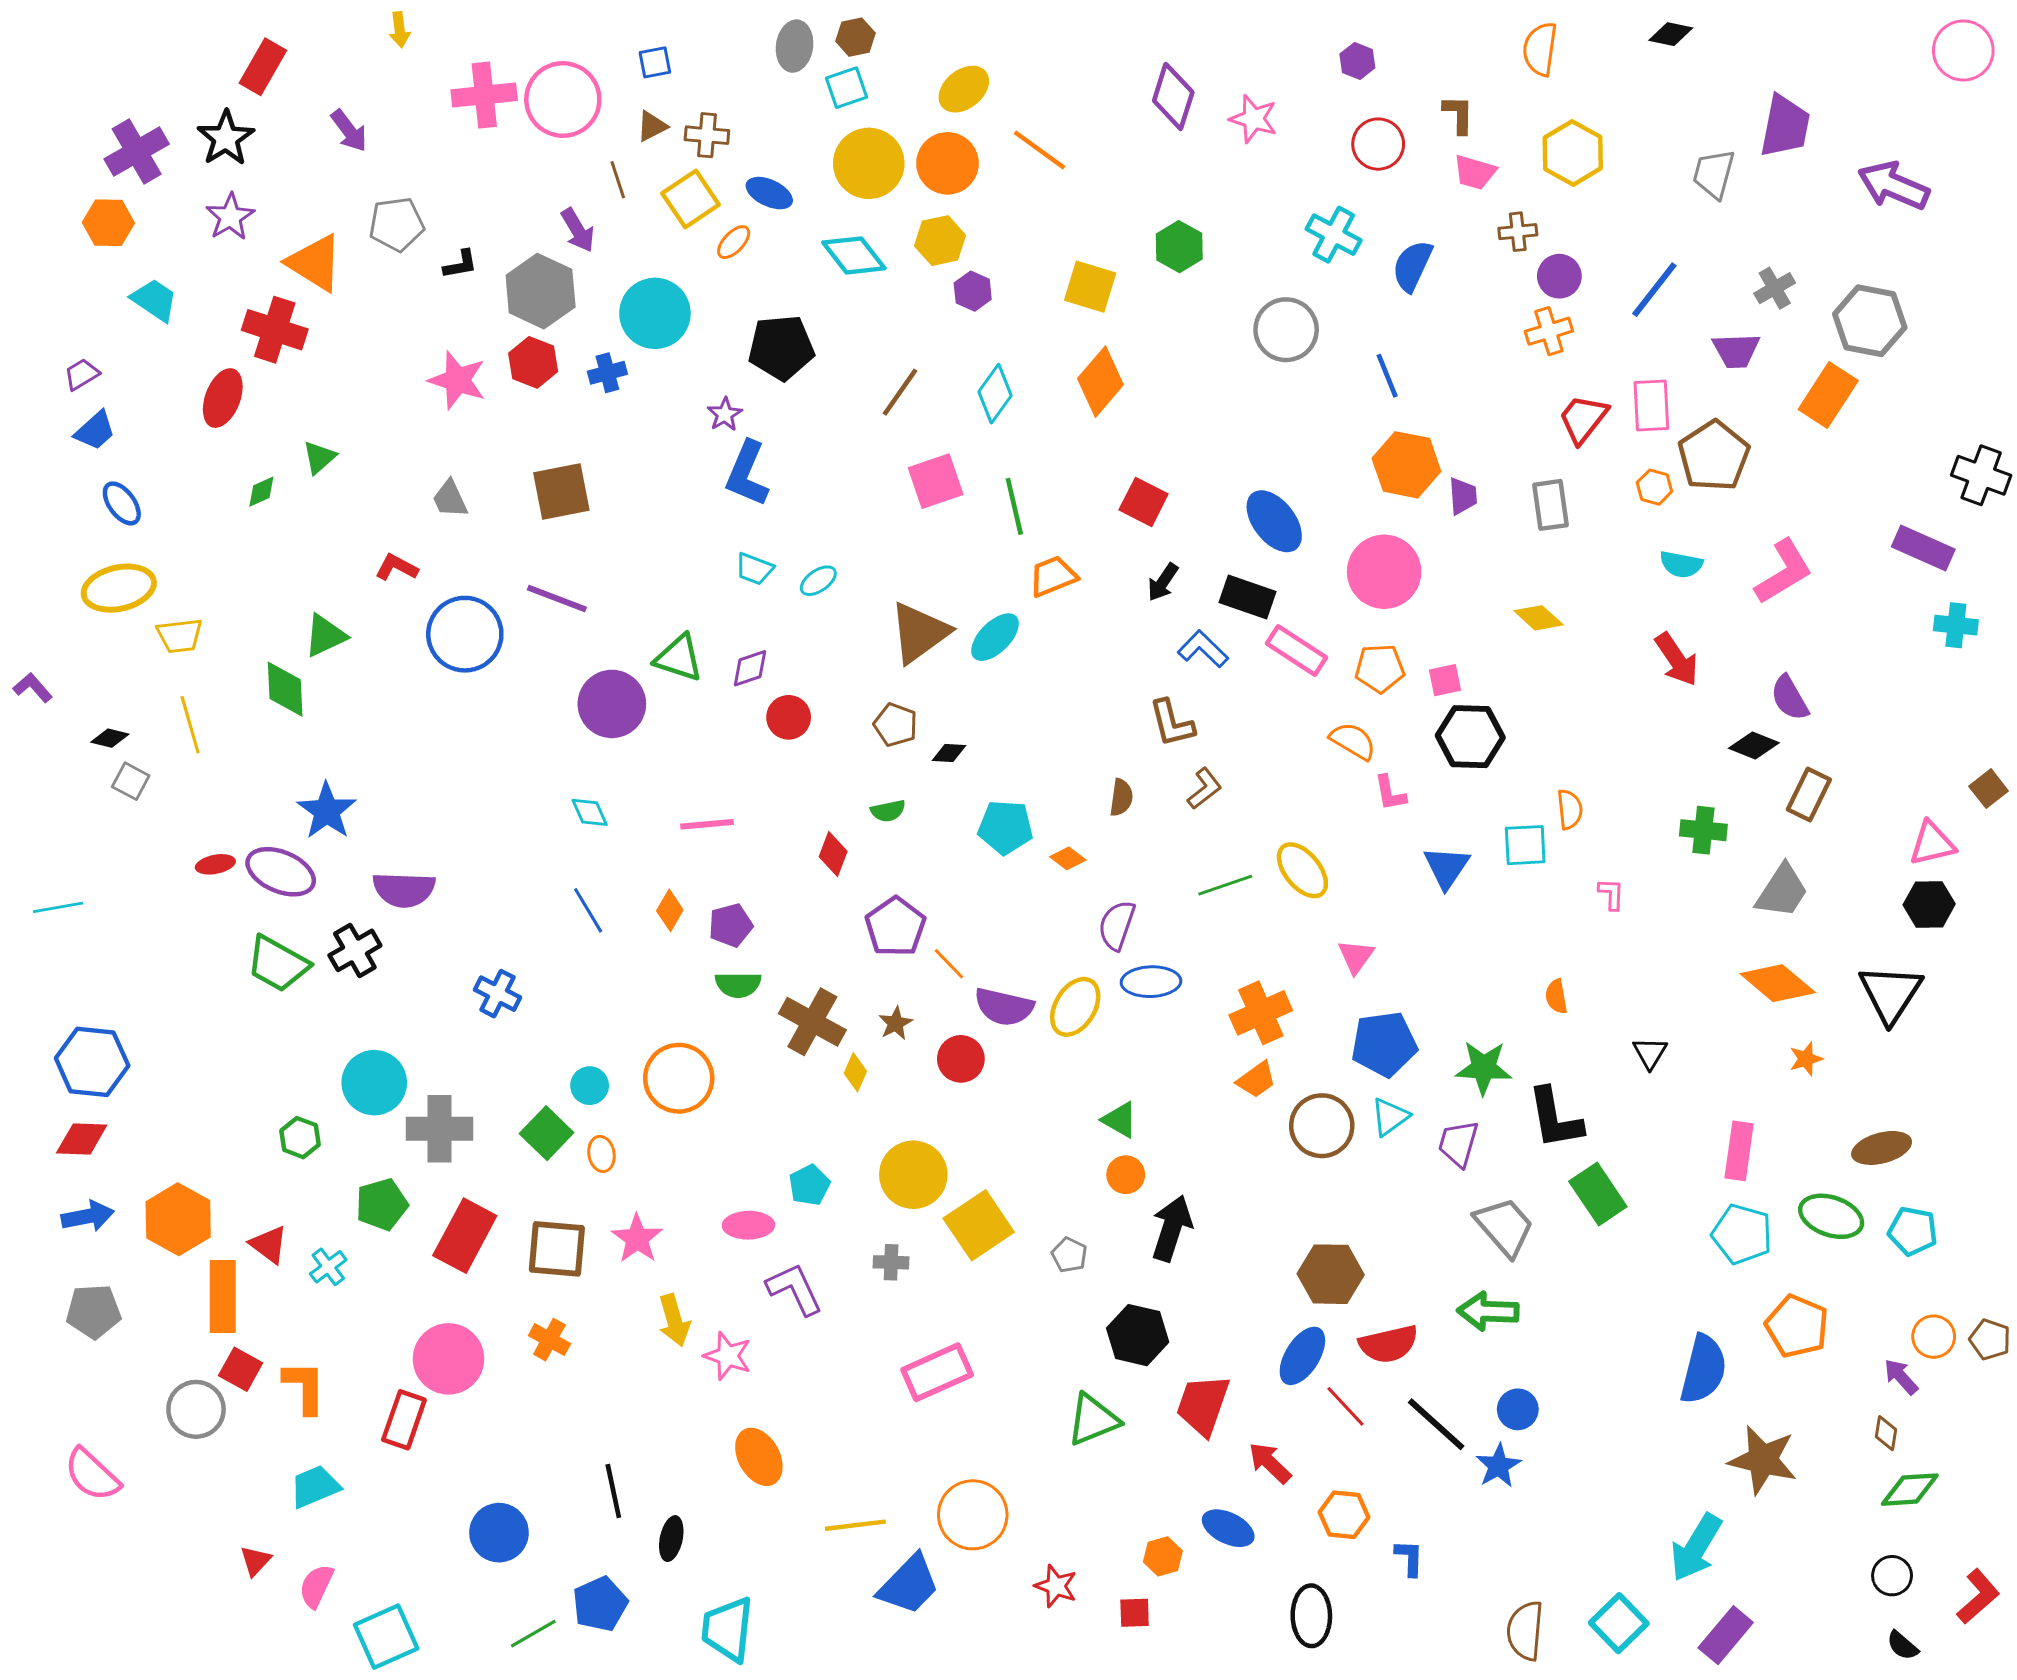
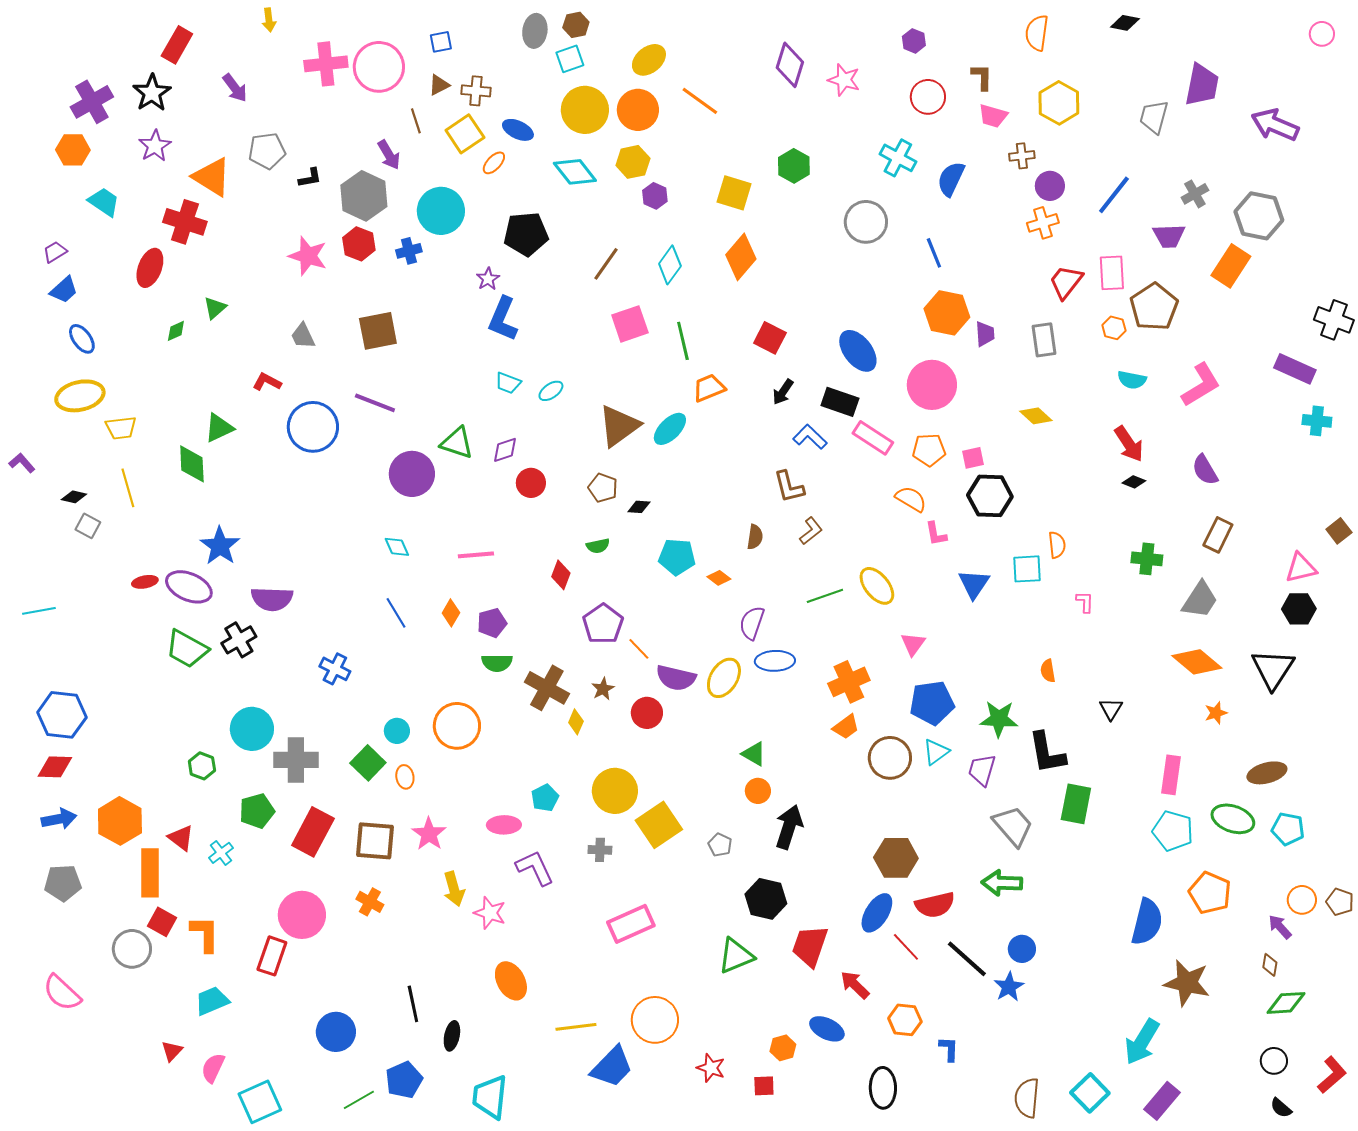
pink circle: (1963, 50) -> (1322, 34), size x0.6
black diamond: (1754, 746) -> (1134, 482), moved, size x0.7
green rectangle: (1598, 1194) -> (1076, 804), turned 45

